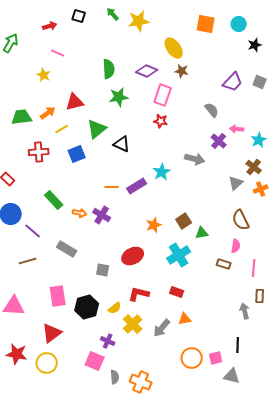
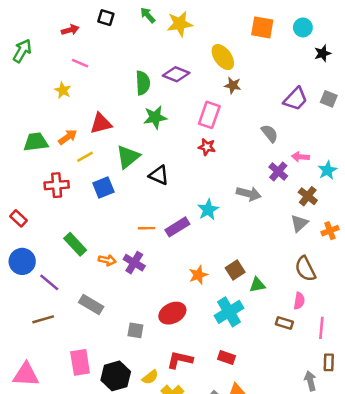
purple diamond: (147, 71) -> (176, 74), moved
brown cross: (254, 167) -> (308, 196), moved

